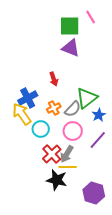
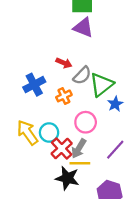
red arrow: (54, 79) -> (64, 63), turned -48
gray semicircle: (73, 109) -> (82, 75), moved
yellow arrow: (22, 114) -> (27, 133), moved
cyan circle: (41, 129) -> (49, 133), moved
purple line: (98, 140) -> (115, 150), moved

